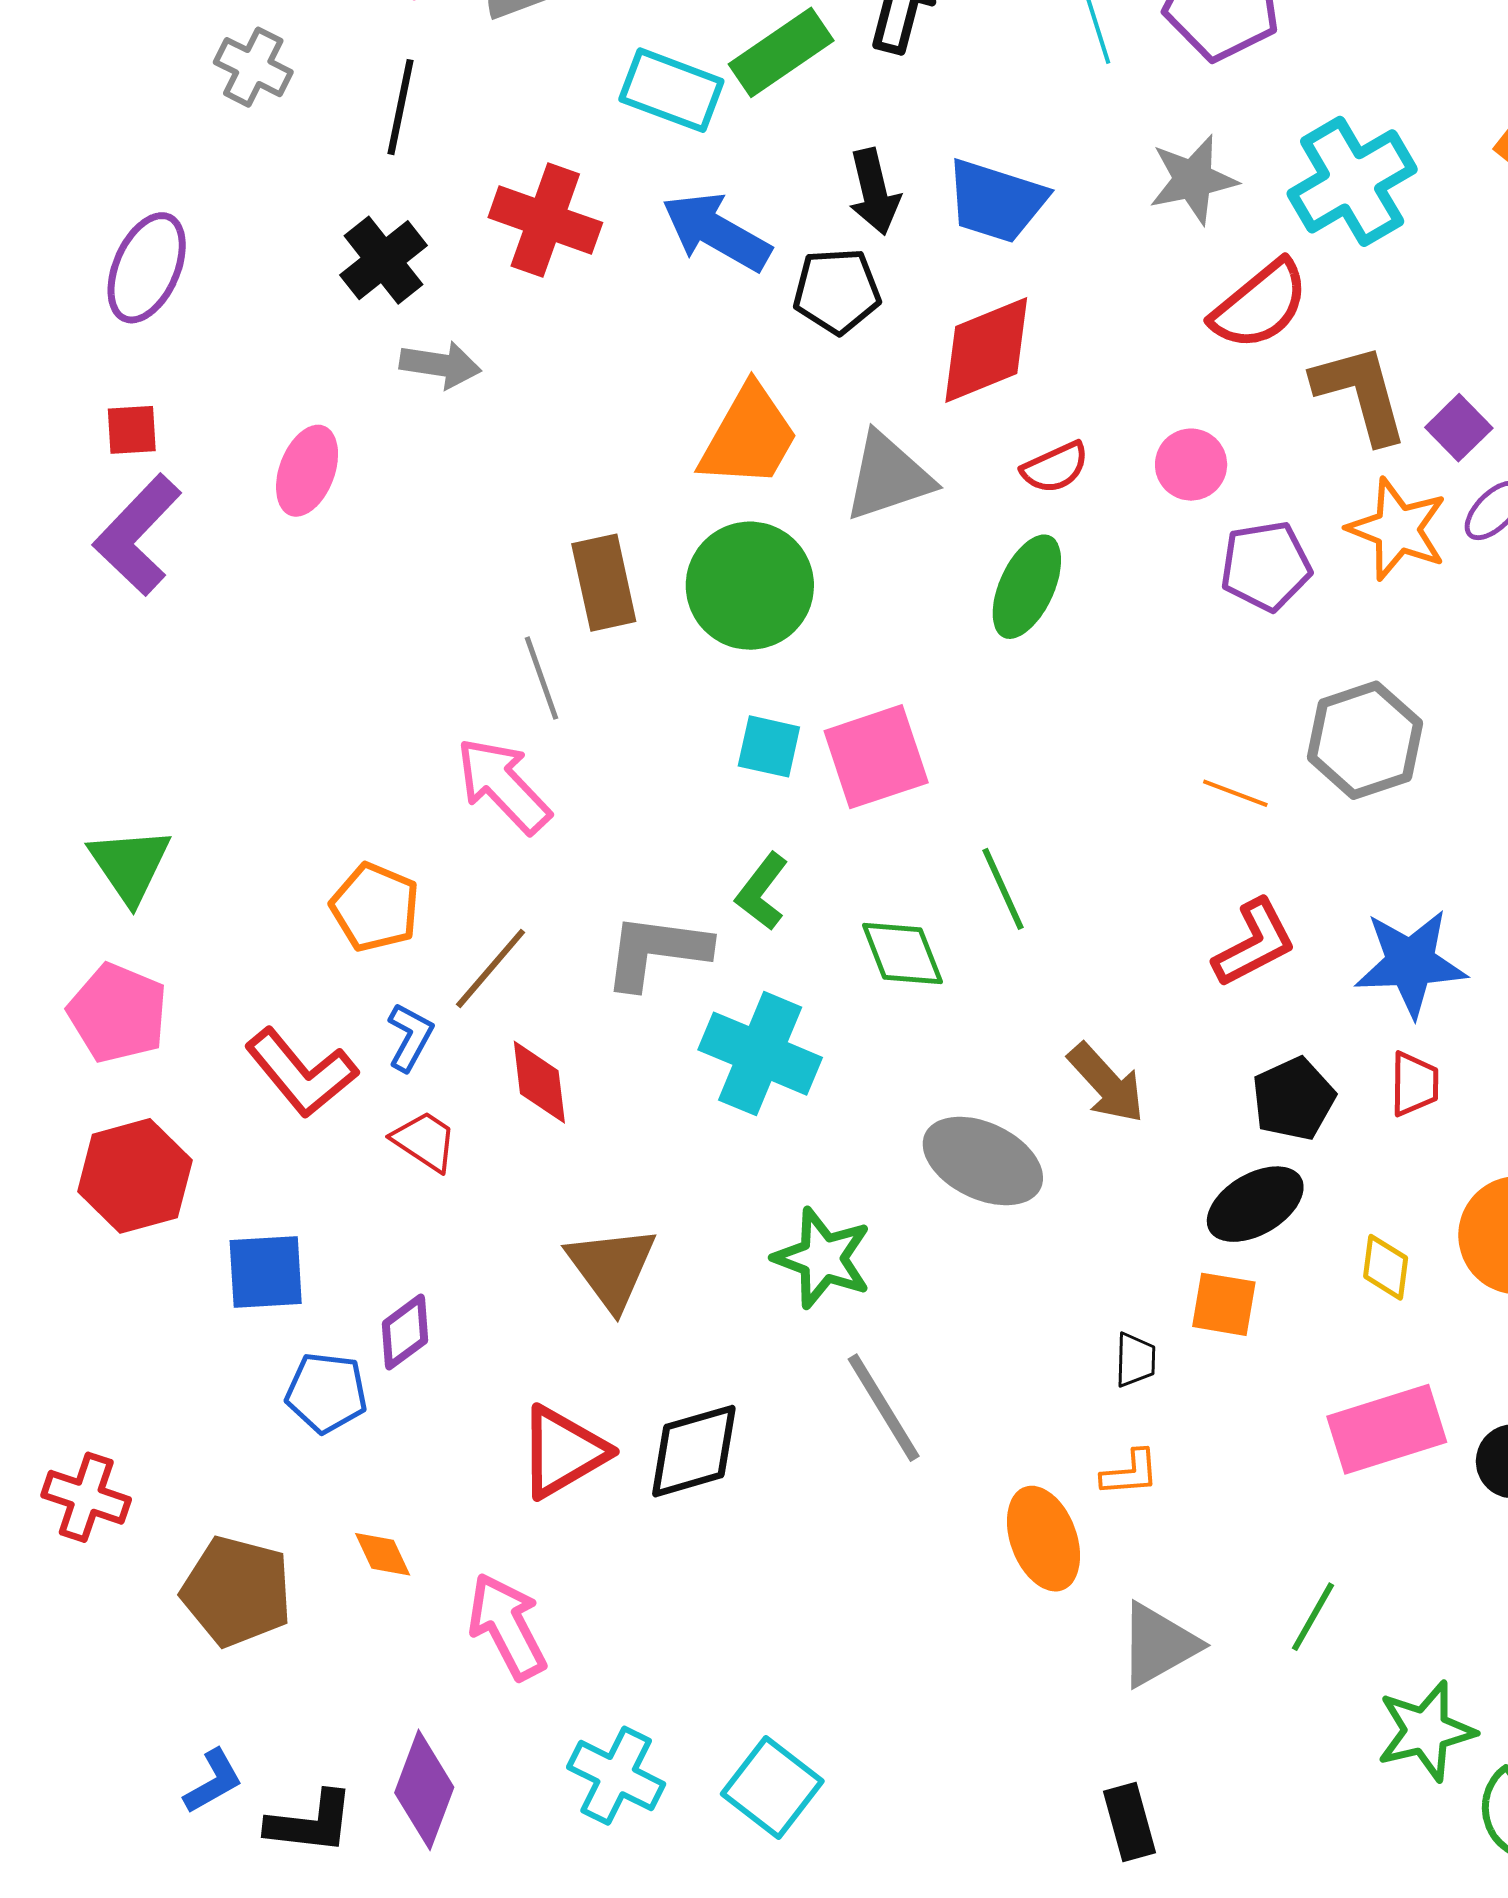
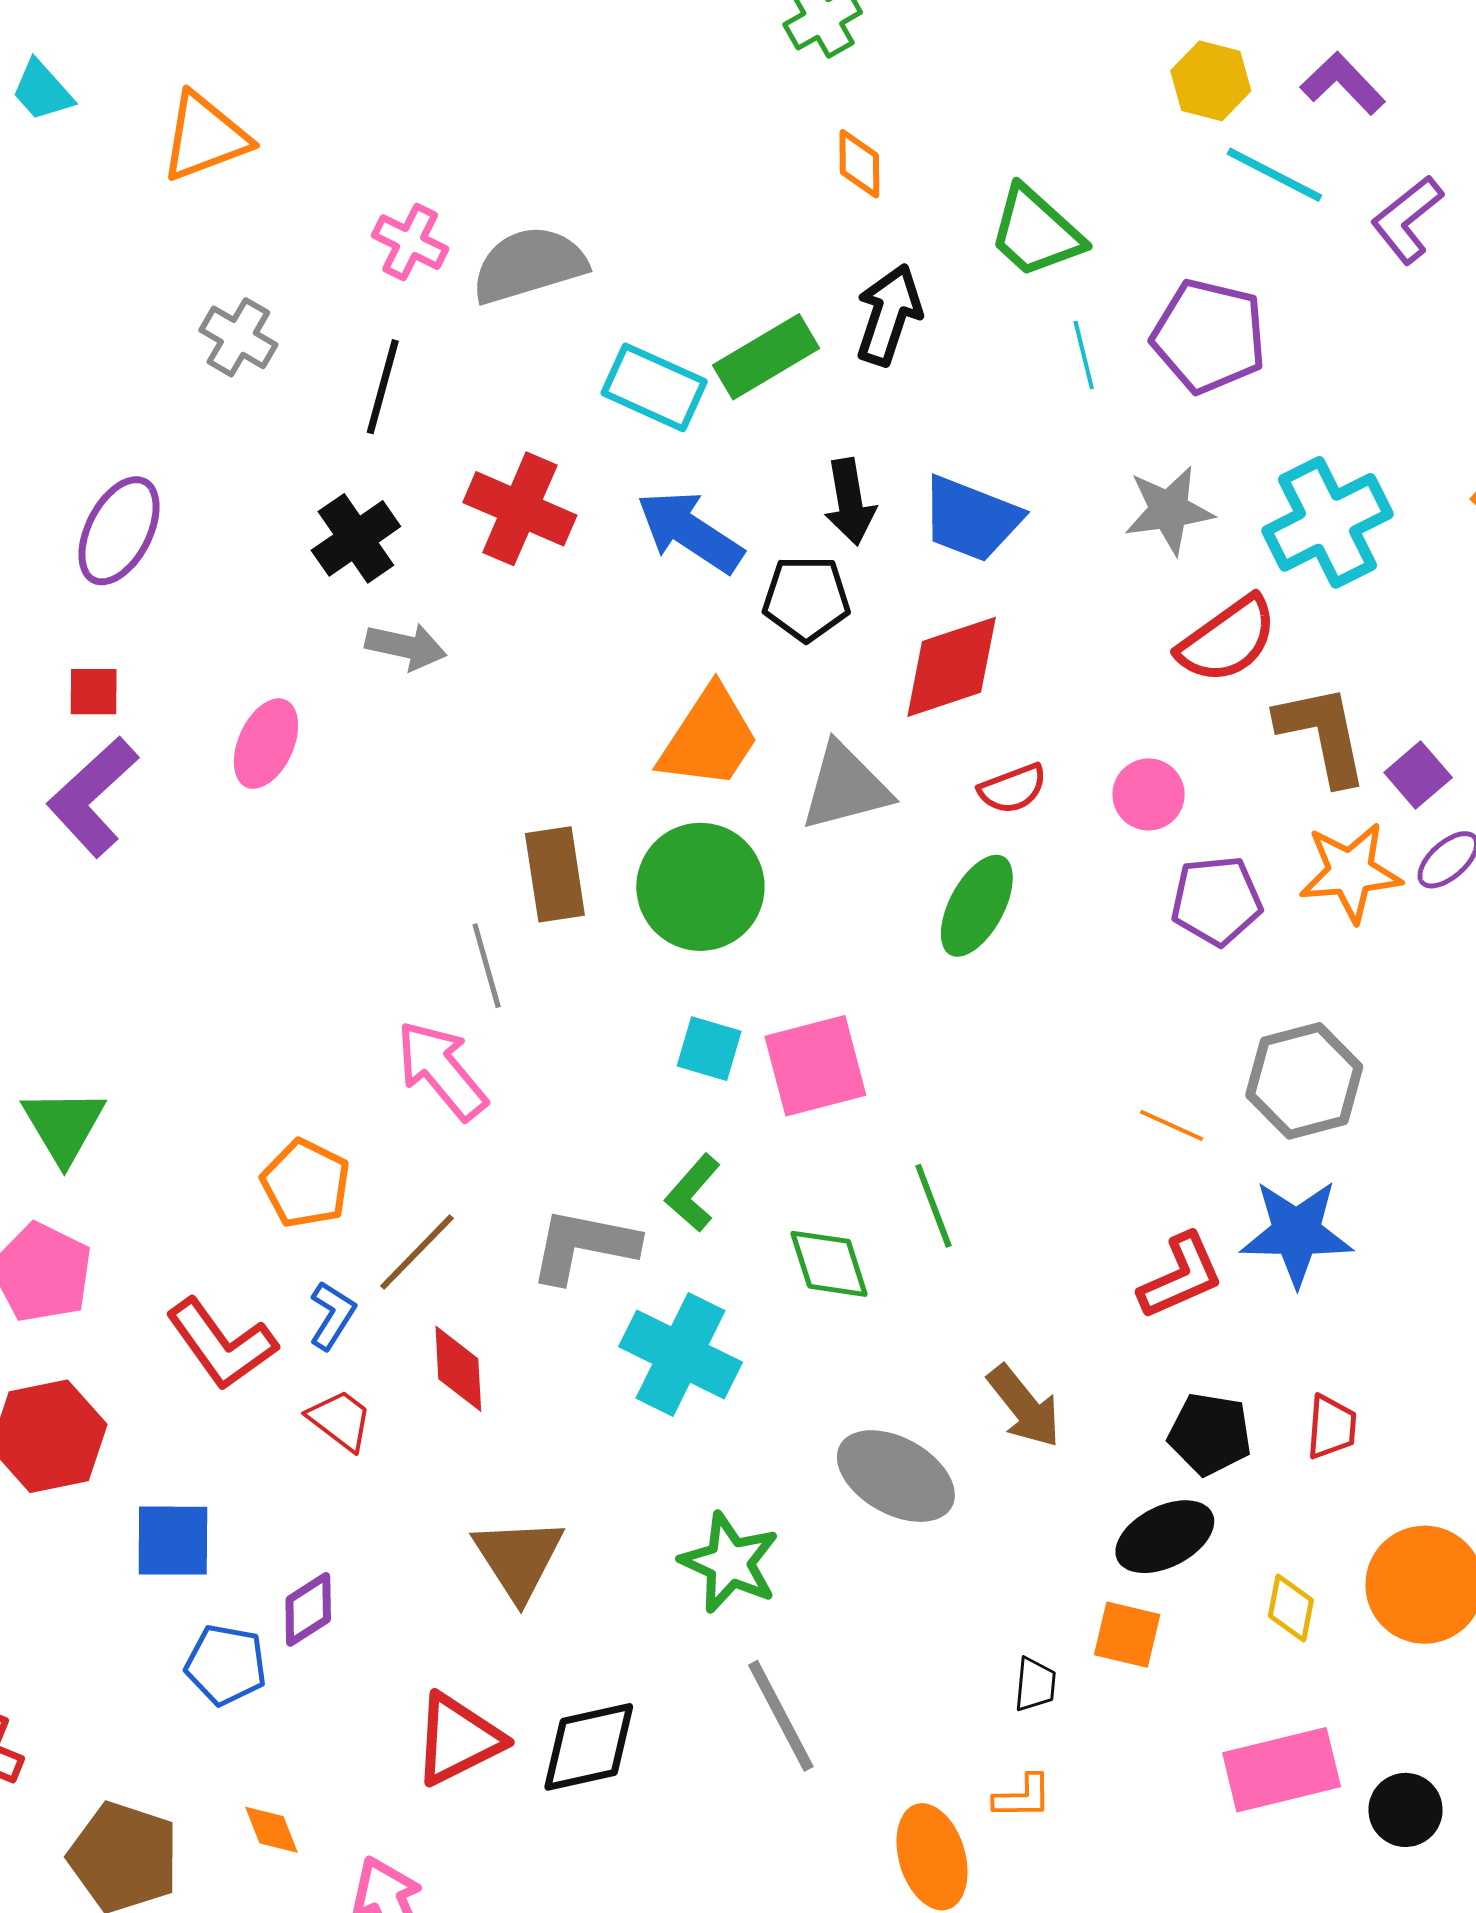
orange star: (1397, 529) -> (1350, 872), turned -30
blue star: (1411, 963) -> (1297, 1233), moved
black pentagon: (1293, 1099) -> (1210, 1434), turned 30

